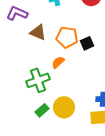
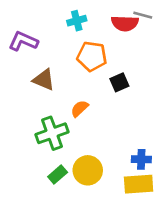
brown triangle: (38, 32) -> (44, 80), moved
orange pentagon: (67, 37) -> (92, 56), moved

